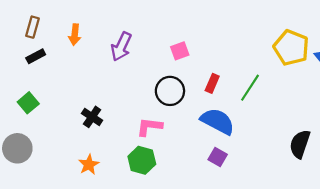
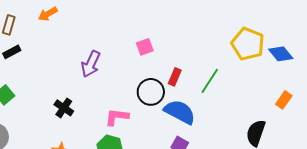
orange arrow: (75, 35) -> (48, 14), moved, turned 54
purple arrow: (121, 47) -> (91, 64), moved
black circle: (170, 91) -> (151, 92), moved

